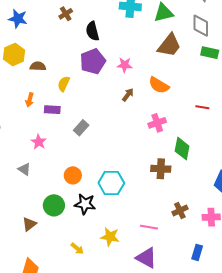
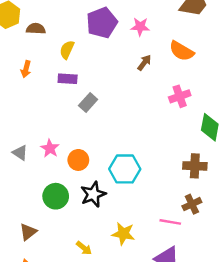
purple rectangle: (52, 110) -> (68, 79), moved
pink star: (39, 142) -> (50, 148), moved
brown cross: (161, 169) -> (195, 166), moved
black star: (85, 204) -> (93, 194), turned -30
brown cross: (180, 210) -> (192, 204), moved
brown triangle: (29, 224) -> (28, 232), moved

